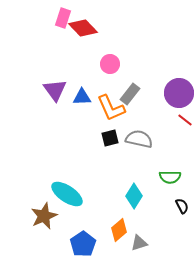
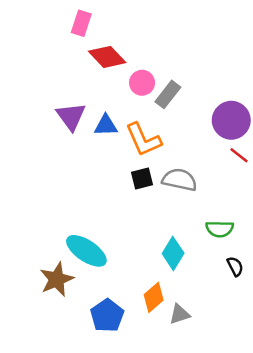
red diamond: (83, 28) -> (107, 57), moved
gray rectangle: (130, 94) -> (168, 94), moved

